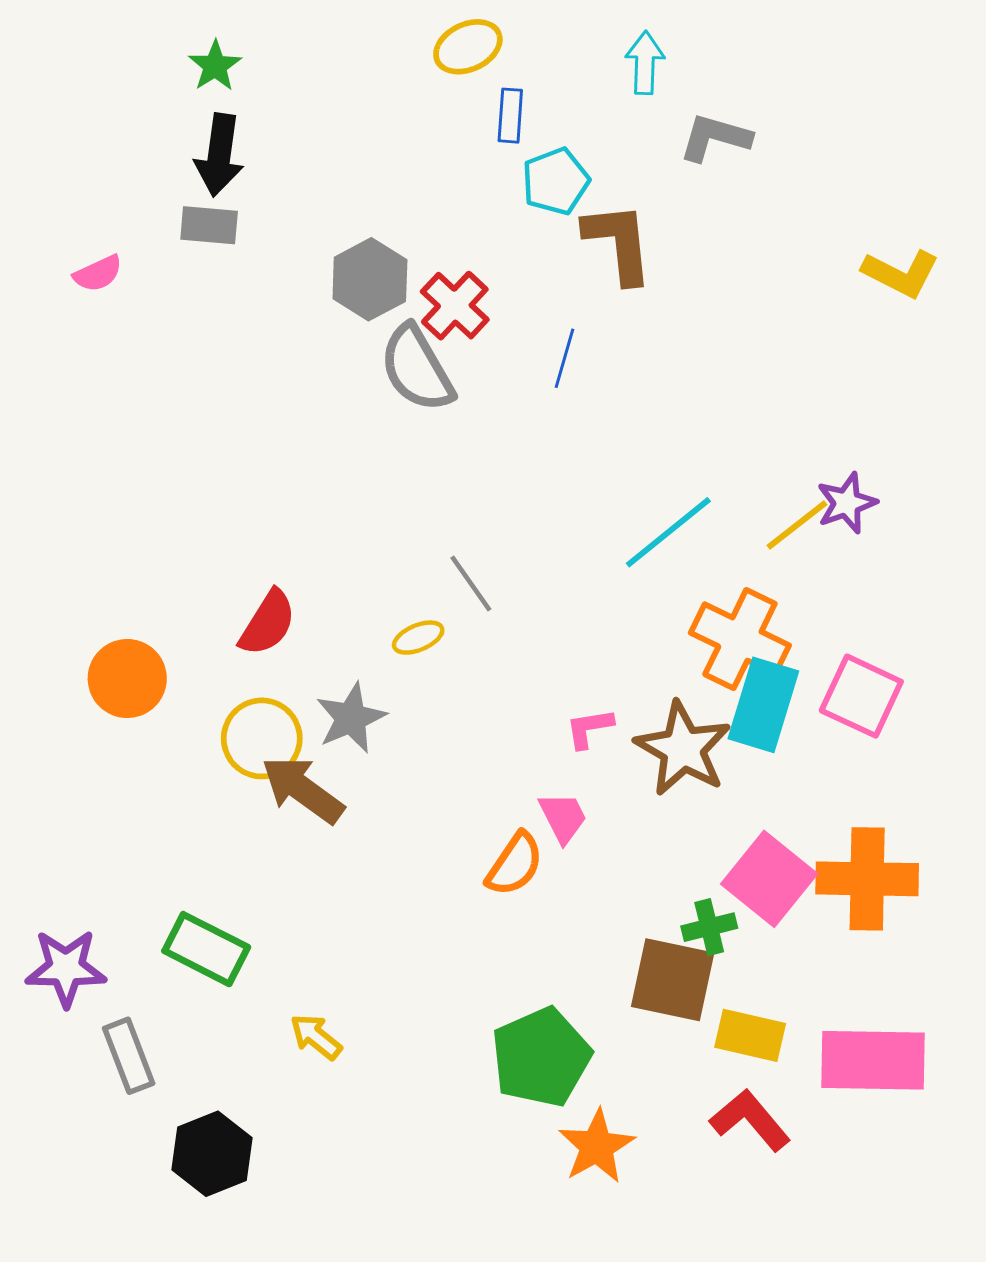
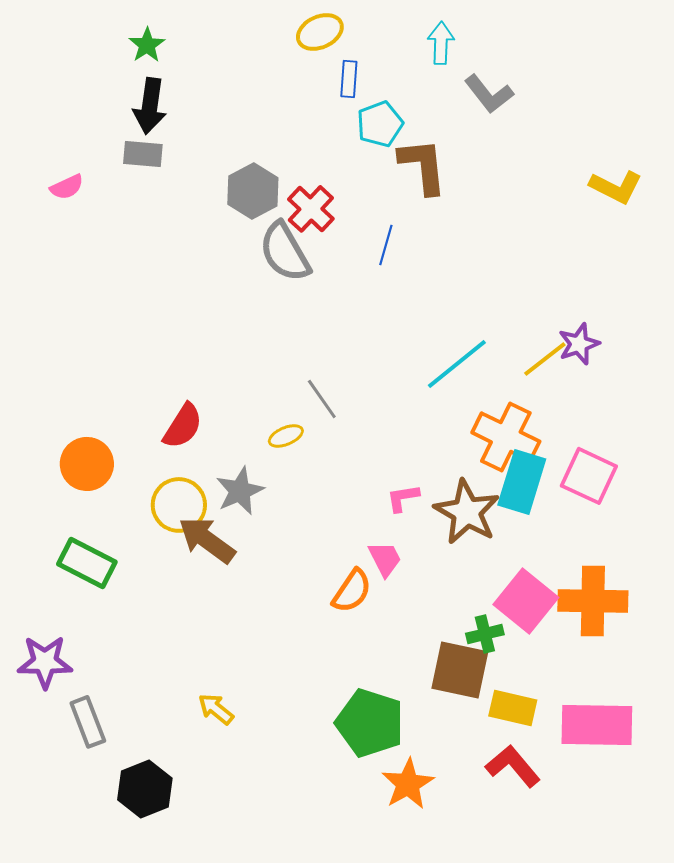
gray L-shape: (715, 137) -> (489, 94), turned -144
green rectangle: (206, 949) -> (87, 563), moved
green pentagon: (541, 1057) -> (370, 723), turned -30

